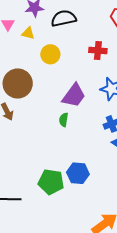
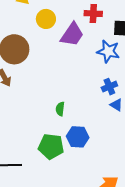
purple trapezoid: (74, 96) -> (72, 34), moved
green semicircle: (64, 120) -> (60, 109), moved

